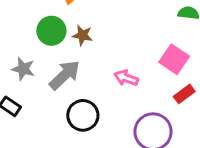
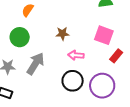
brown star: (82, 35) -> (62, 34), moved
black circle: (83, 115) -> (73, 81), moved

